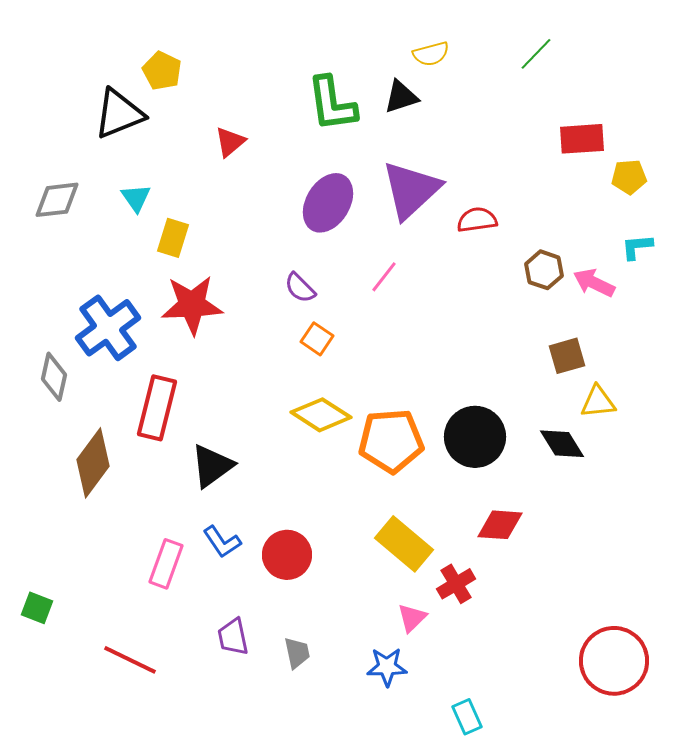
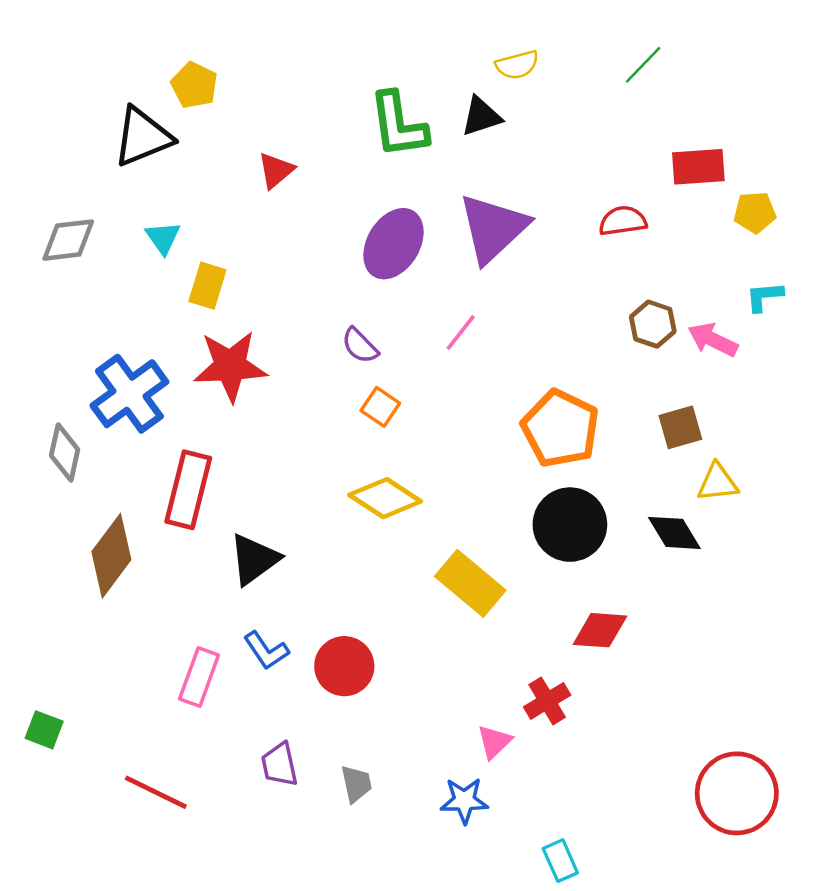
red semicircle: (477, 220) -> (623, 221), moved
orange pentagon: (391, 441) -> (560, 429), moved, turned 30
yellow rectangle: (404, 544) -> (470, 583), moved

